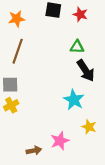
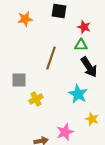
red star: (80, 14) -> (84, 27), moved
brown line: (18, 51) -> (51, 58), moved
yellow cross: (11, 105) -> (36, 99), moved

